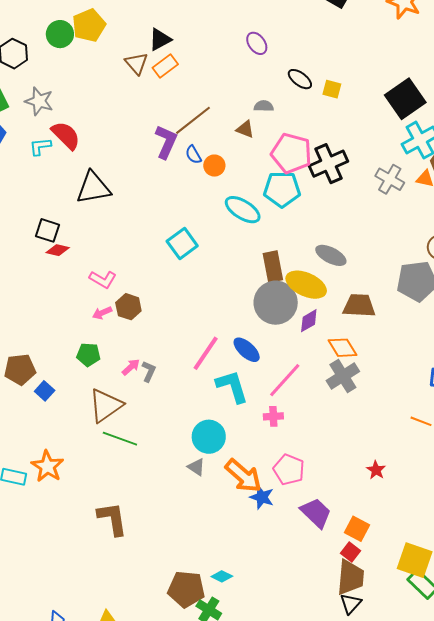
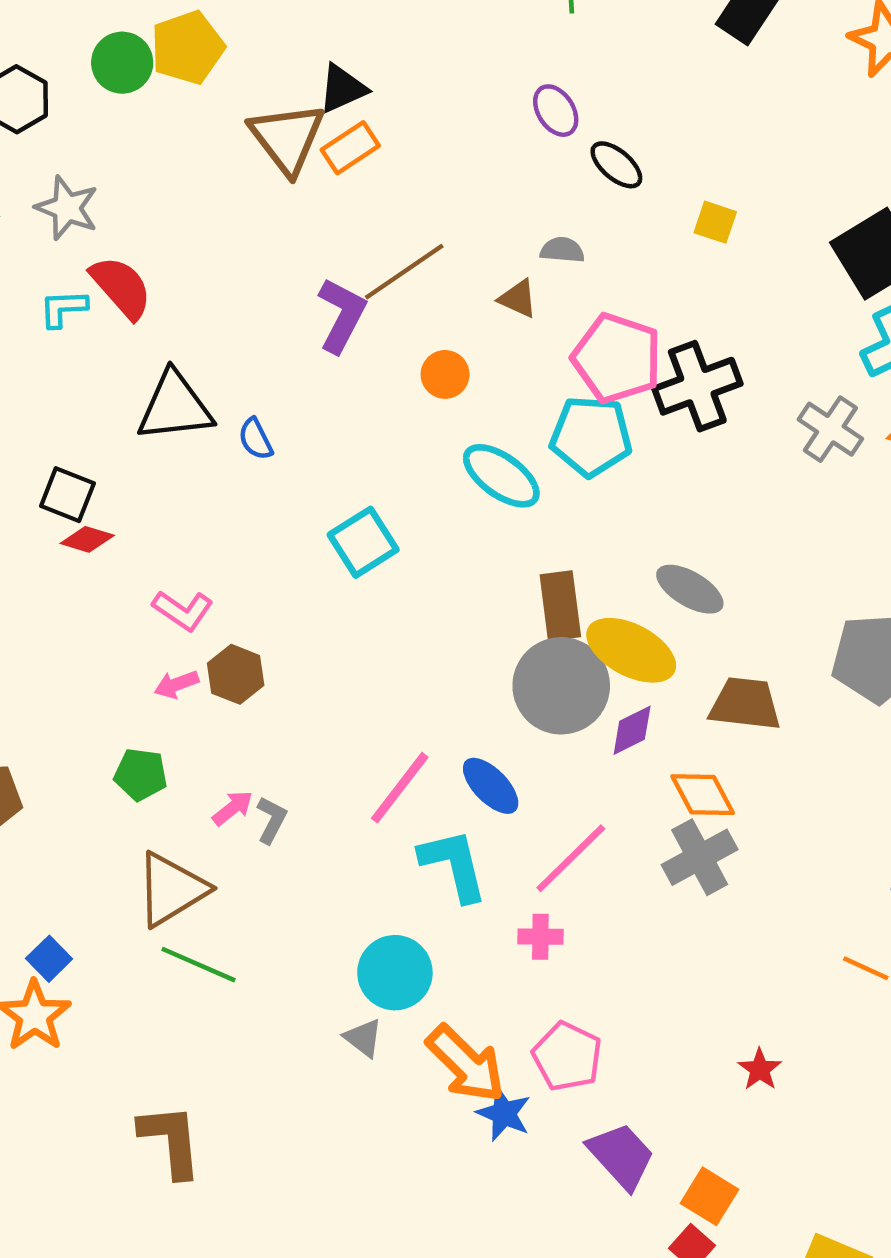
brown triangle: (136, 63) -> (287, 138), size x1.5
black ellipse: (300, 79) -> (616, 165), moved
blue semicircle: (193, 155) -> (256, 439), moved
blue square: (45, 391) -> (49, 959), moved

